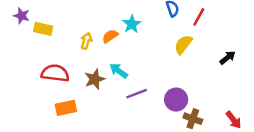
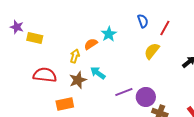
yellow arrow: (86, 41) -> (75, 56), moved
purple line: (137, 94) -> (124, 92), moved
orange rectangle: (66, 108) -> (65, 104), moved

